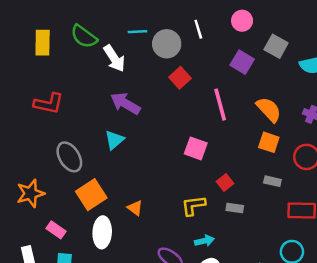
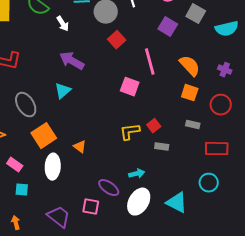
white arrow: (114, 58) -> (63, 24), size x0.7
pink square: (196, 148) -> (130, 87), moved
yellow L-shape: (193, 206) -> (130, 132), moved

